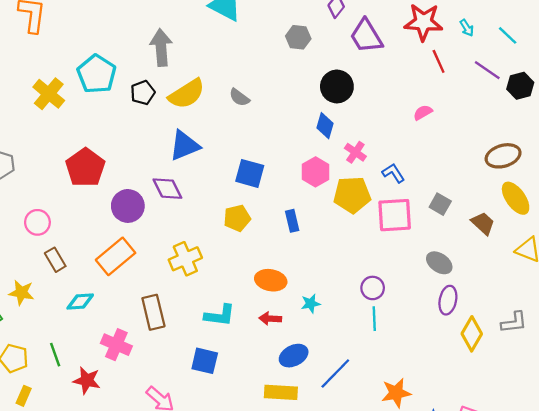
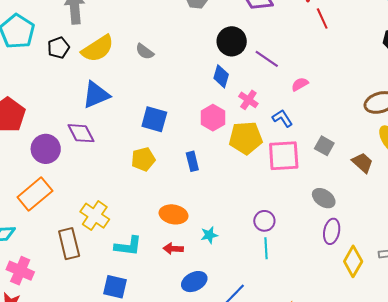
purple line: (487, 70) -> (267, 59), moved
pink semicircle: (423, 112) -> (300, 84), moved
yellow cross: (185, 259) -> (95, 216), moved, turned -32
pink cross: (116, 345) -> (20, 271), moved

